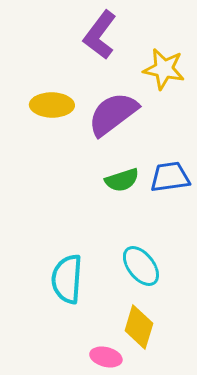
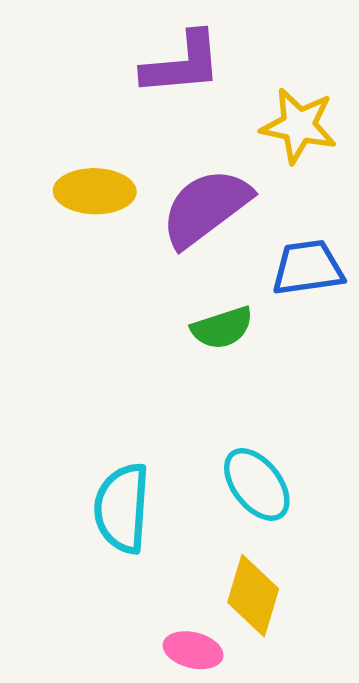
purple L-shape: (100, 35) -> (182, 64), turned -132
blue trapezoid: (170, 177) -> (308, 268), moved

